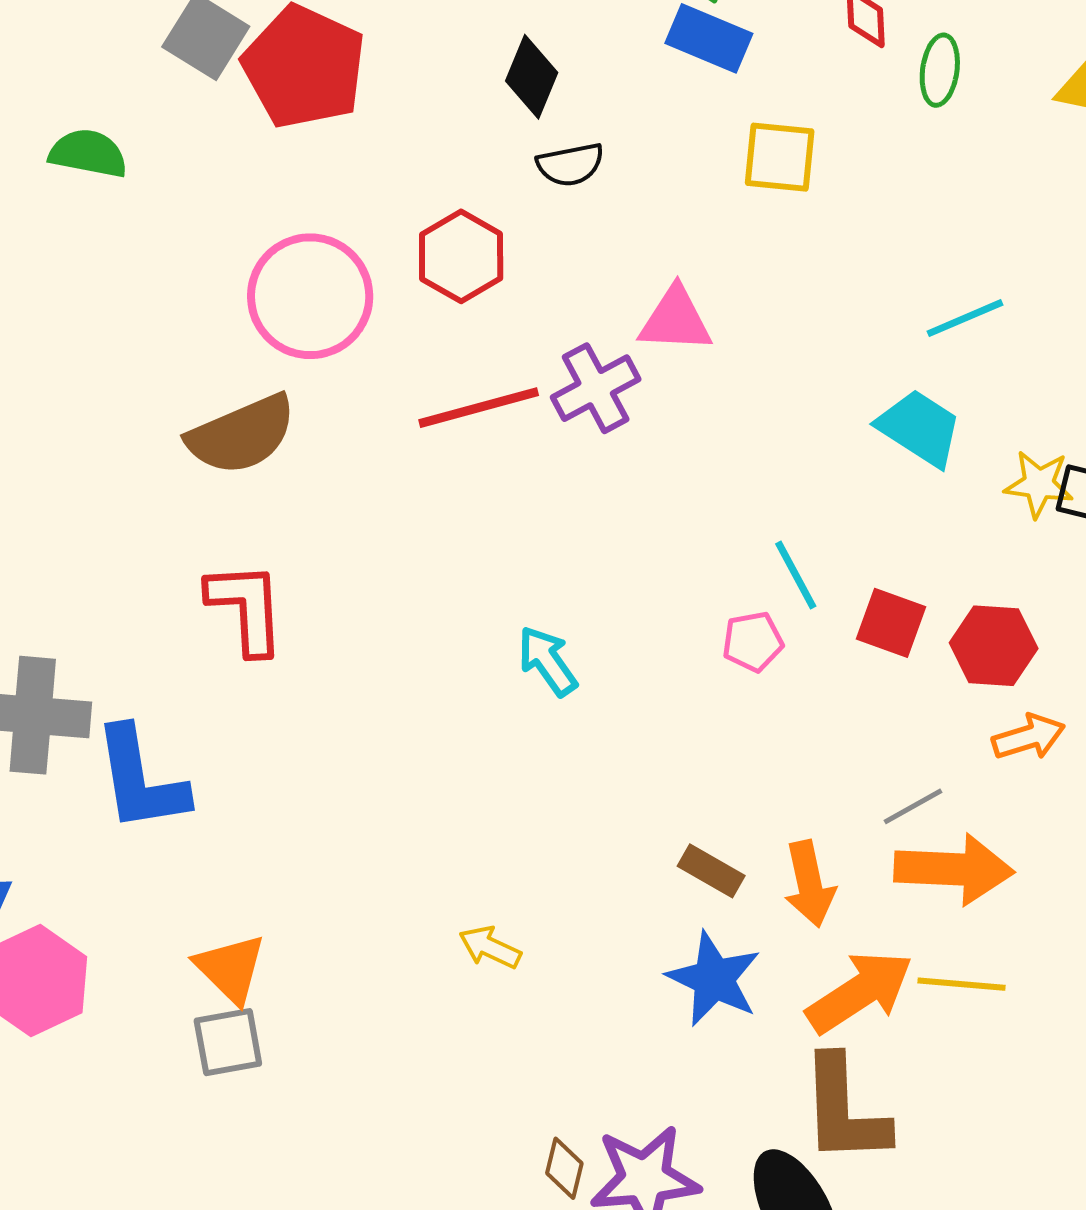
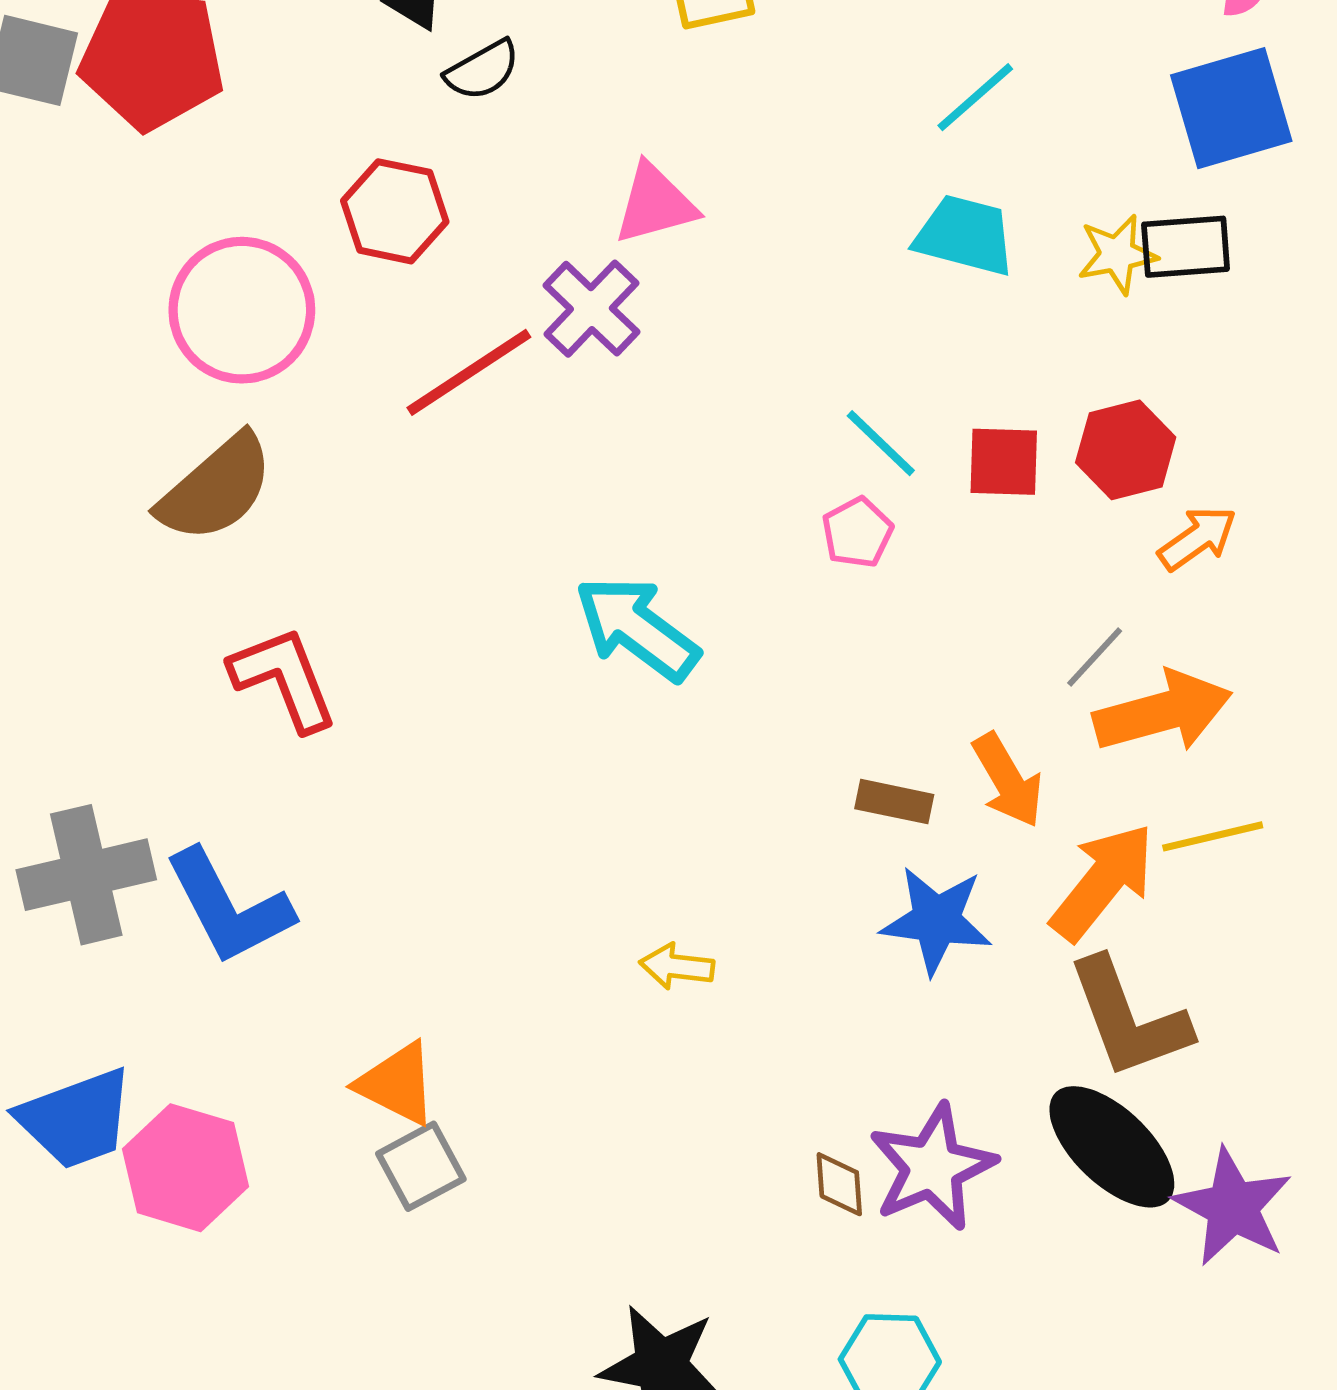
cyan arrow: (547, 661) -> (637, 628), size x1.5

